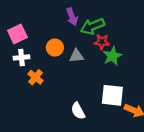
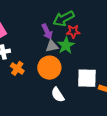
purple arrow: (72, 17) -> (47, 32), moved
orange circle: (55, 48) -> (49, 68), moved, size x1.5
green star: (112, 56) -> (66, 45), moved

